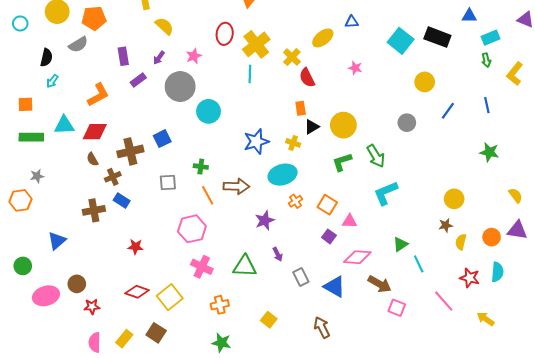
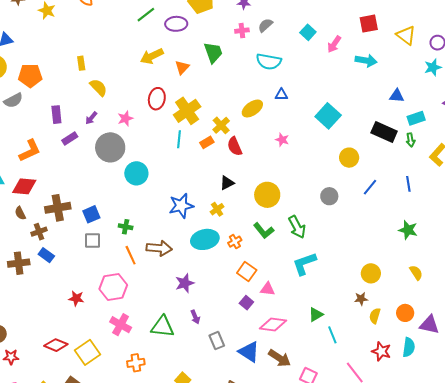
black rectangle: (437, 37) -> (384, 132), moved
orange rectangle: (301, 108) -> (207, 142), moved, turned 64
black triangle: (312, 127) -> (227, 183), moved
blue square: (162, 139) -> (91, 214), moved
yellow cross: (293, 143) -> (217, 209), turned 32
green L-shape: (342, 162) -> (264, 231), turned -115
yellow semicircle: (516, 195) -> (416, 273), moved
orange cross: (296, 201) -> (235, 242), moved
purple triangle: (517, 230) -> (429, 325), moved
red star: (135, 247) -> (76, 298), moved
brown arrow: (380, 284) -> (280, 358), moved

